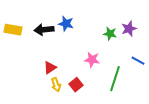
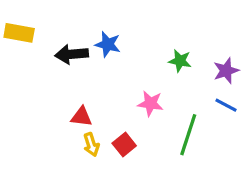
purple star: (129, 29) -> (226, 71), moved
yellow rectangle: (13, 30) -> (19, 33), moved
red triangle: (50, 68) -> (81, 117), turned 40

